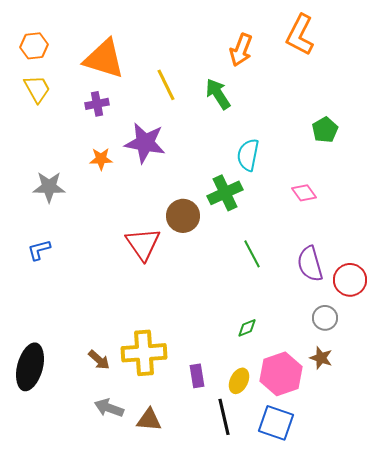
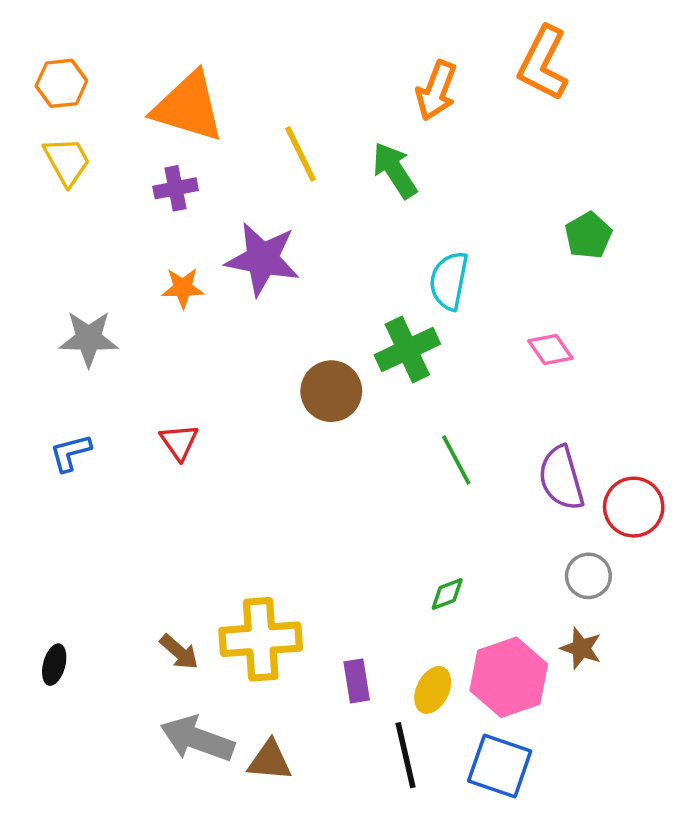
red triangle: (143, 244) -> (179, 442), moved, size x0.6
black ellipse: (30, 367) -> (54, 665), size x0.5
gray arrow: (109, 408) -> (197, 739), size x1.4

